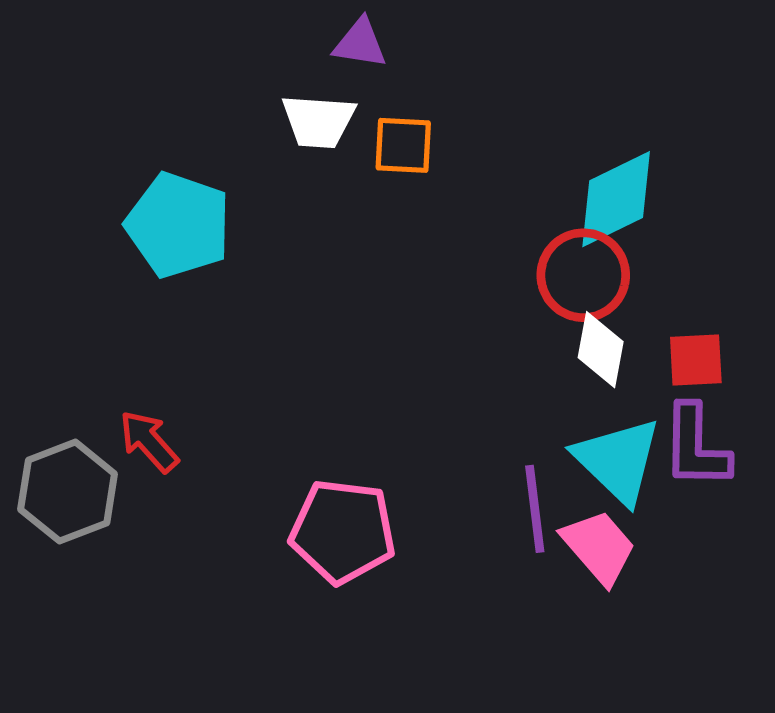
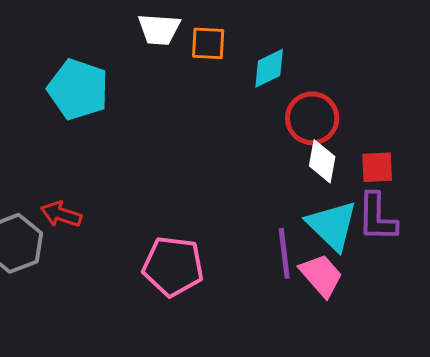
cyan diamond: (616, 199) -> (269, 68), moved, size x0.7
red arrow: (149, 441) -> (61, 214), turned -30

